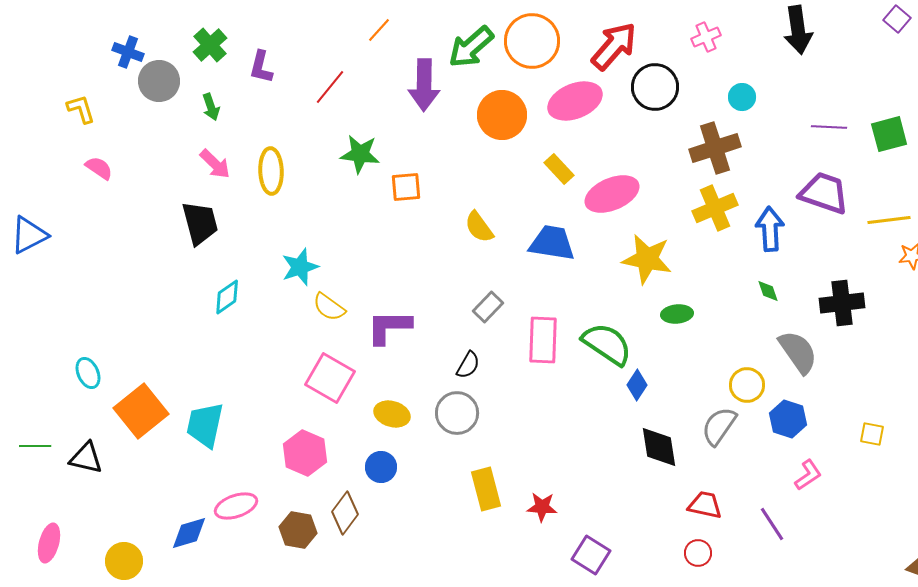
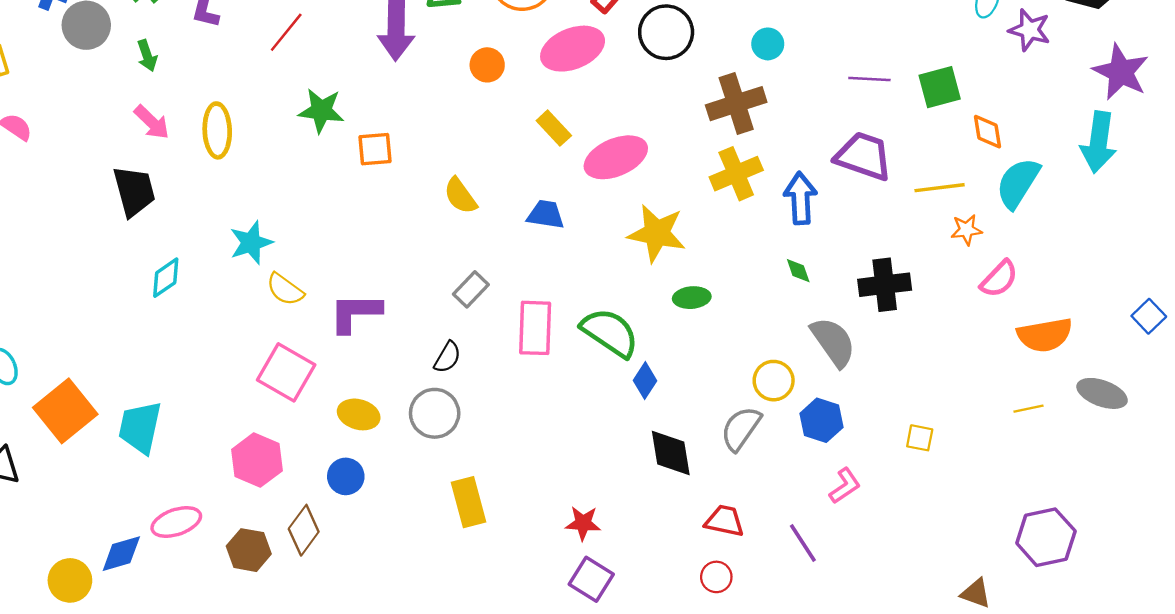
orange circle: (502, 115) -> (487, 65), size x0.6
blue trapezoid: (552, 243) -> (546, 215), size x0.7
red star: (542, 507) -> (583, 523), moved
yellow circle: (124, 561) -> (70, 580), moved

